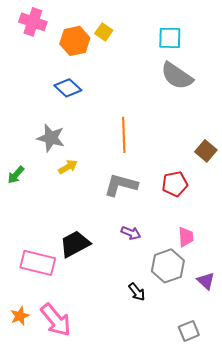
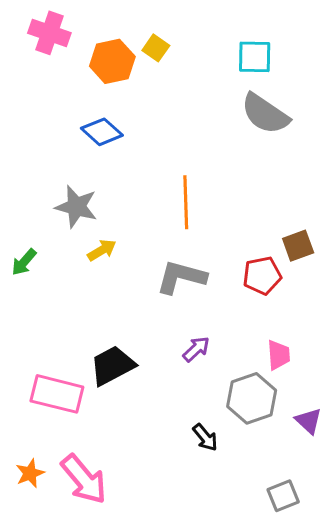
brown square: (206, 151) -> (298, 246), moved, turned 30
purple arrow: (131, 233) -> (196, 349), turned -66

